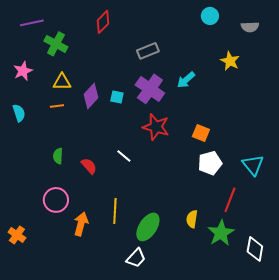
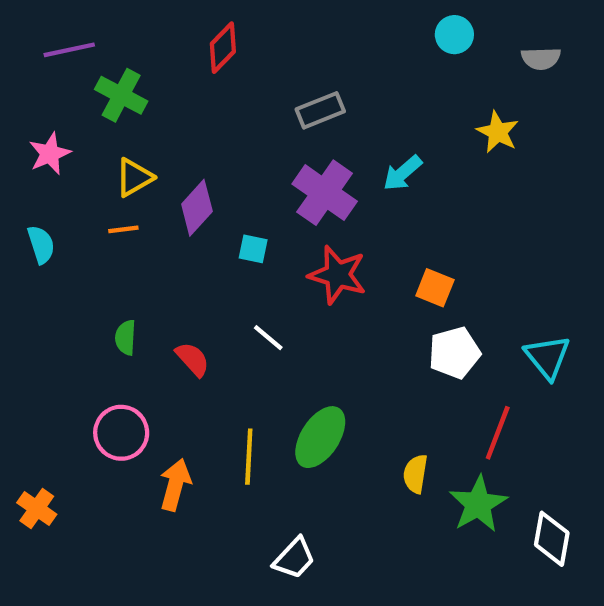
yellow triangle: (62, 82) -> (134, 177), turned -30
cyan square: (117, 97) -> (253, 249), moved
green ellipse: (148, 227) -> (320, 437), moved

